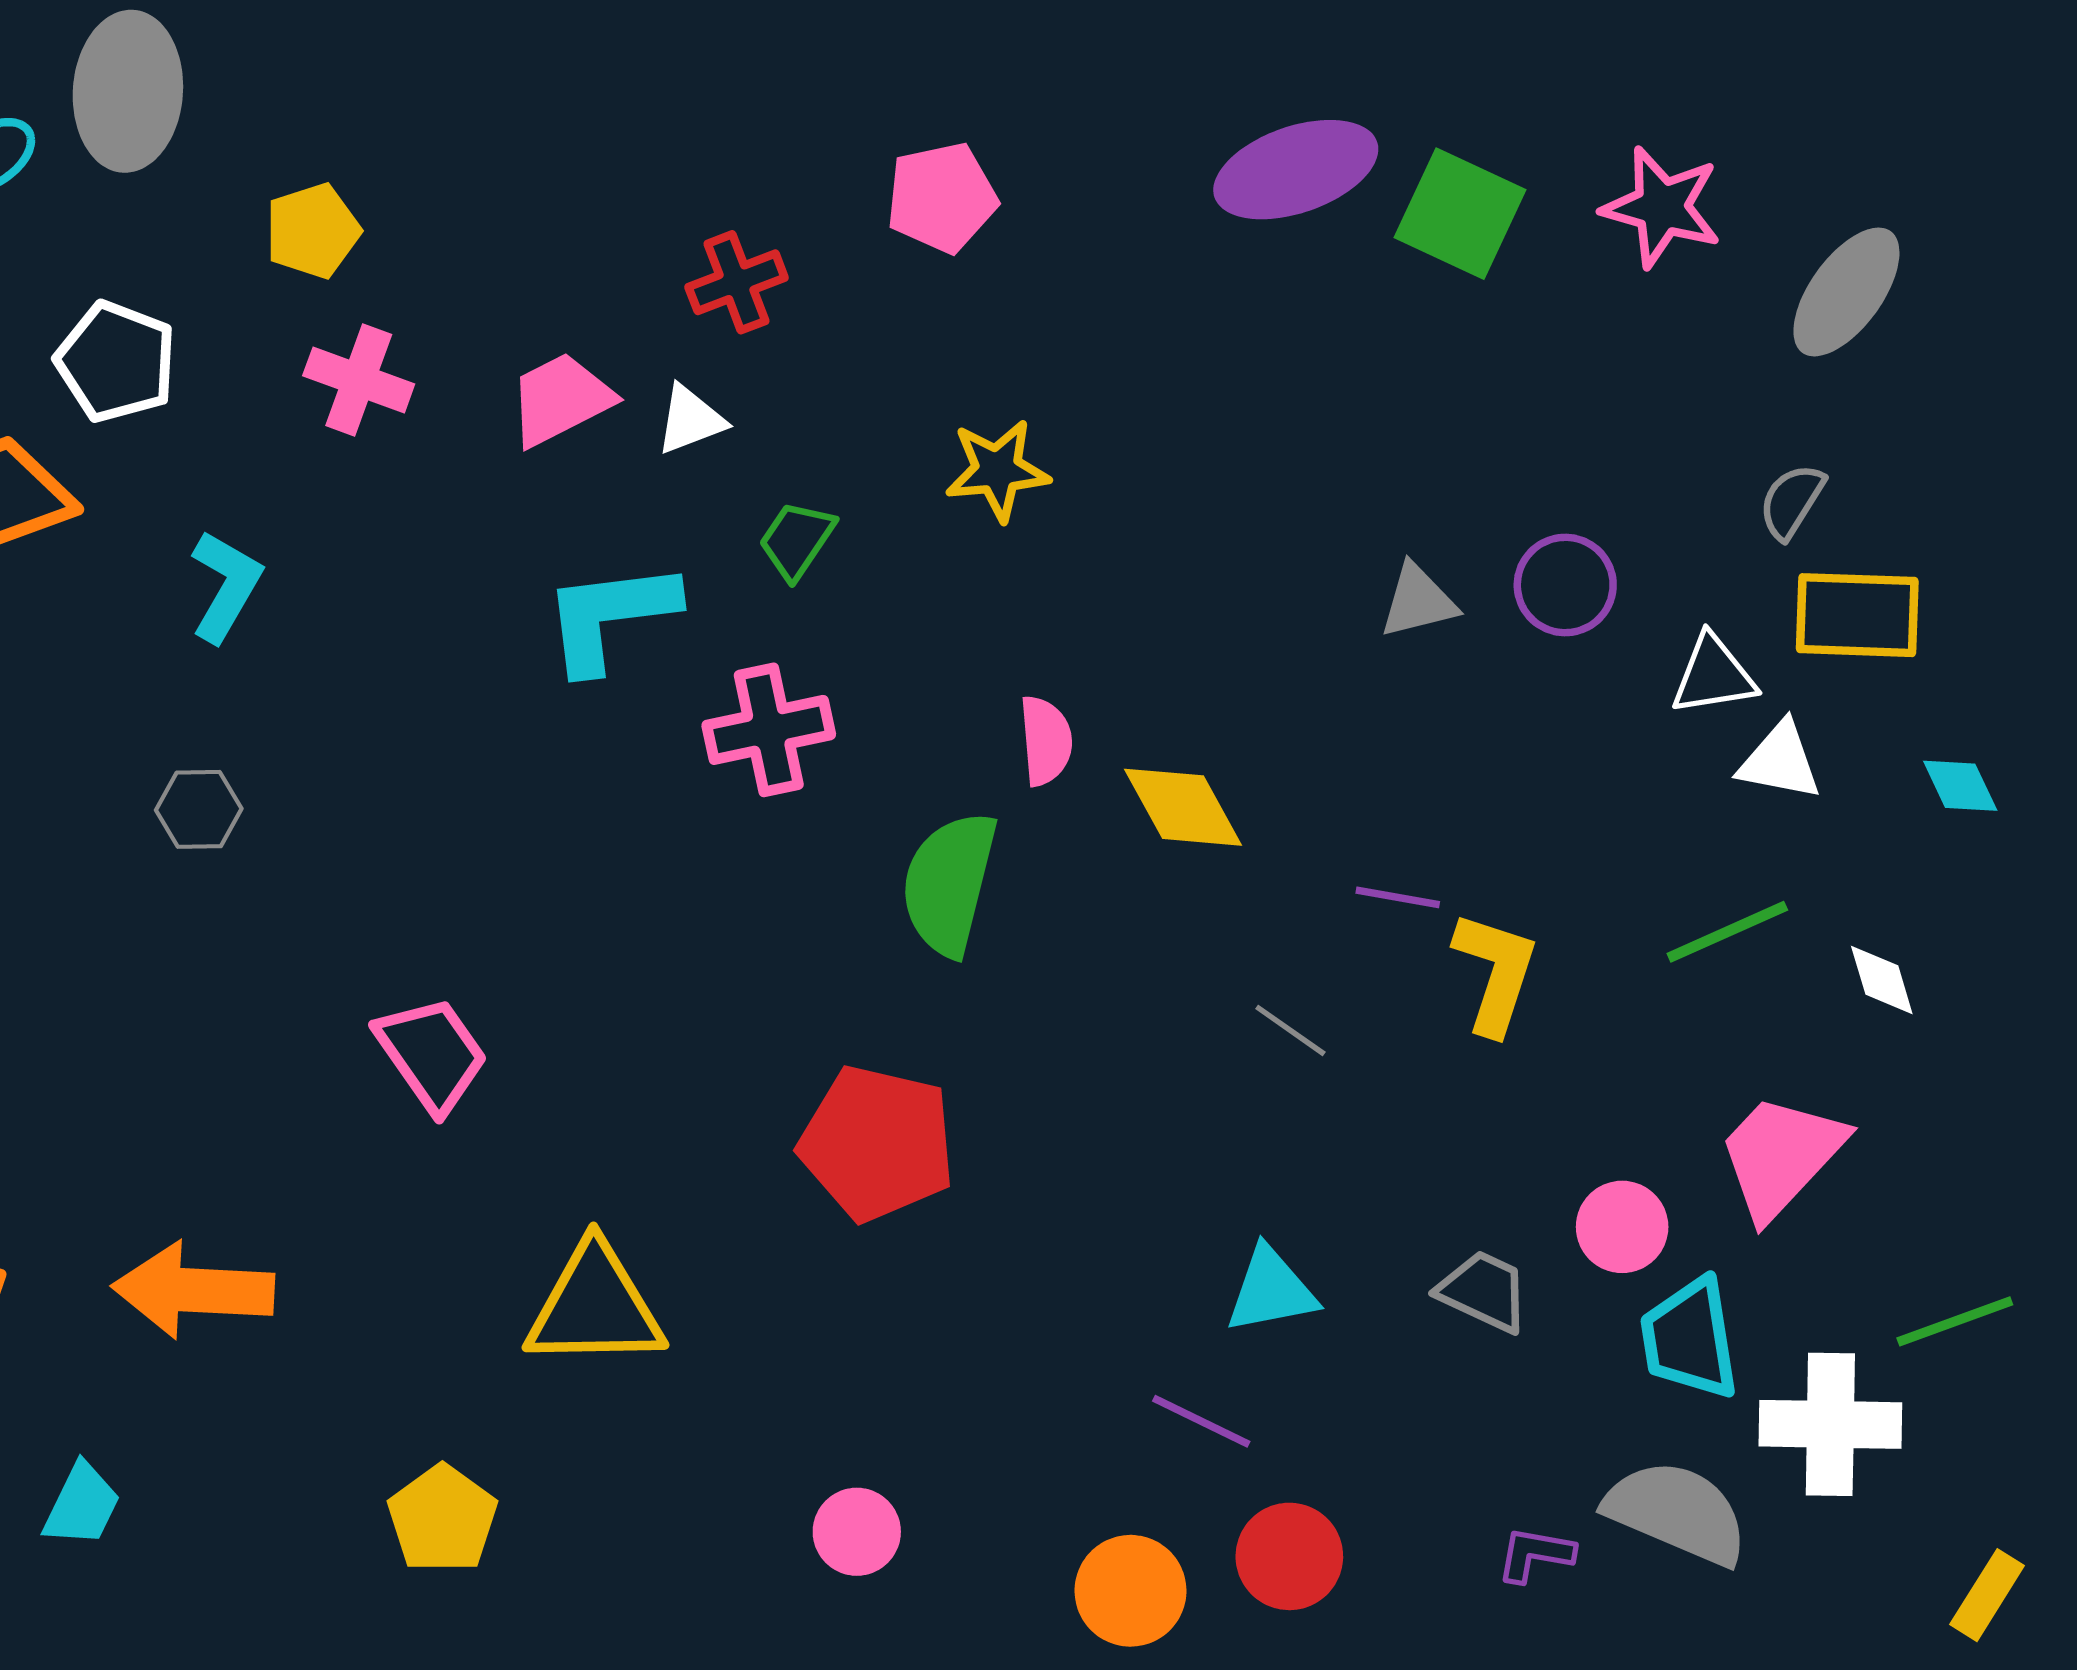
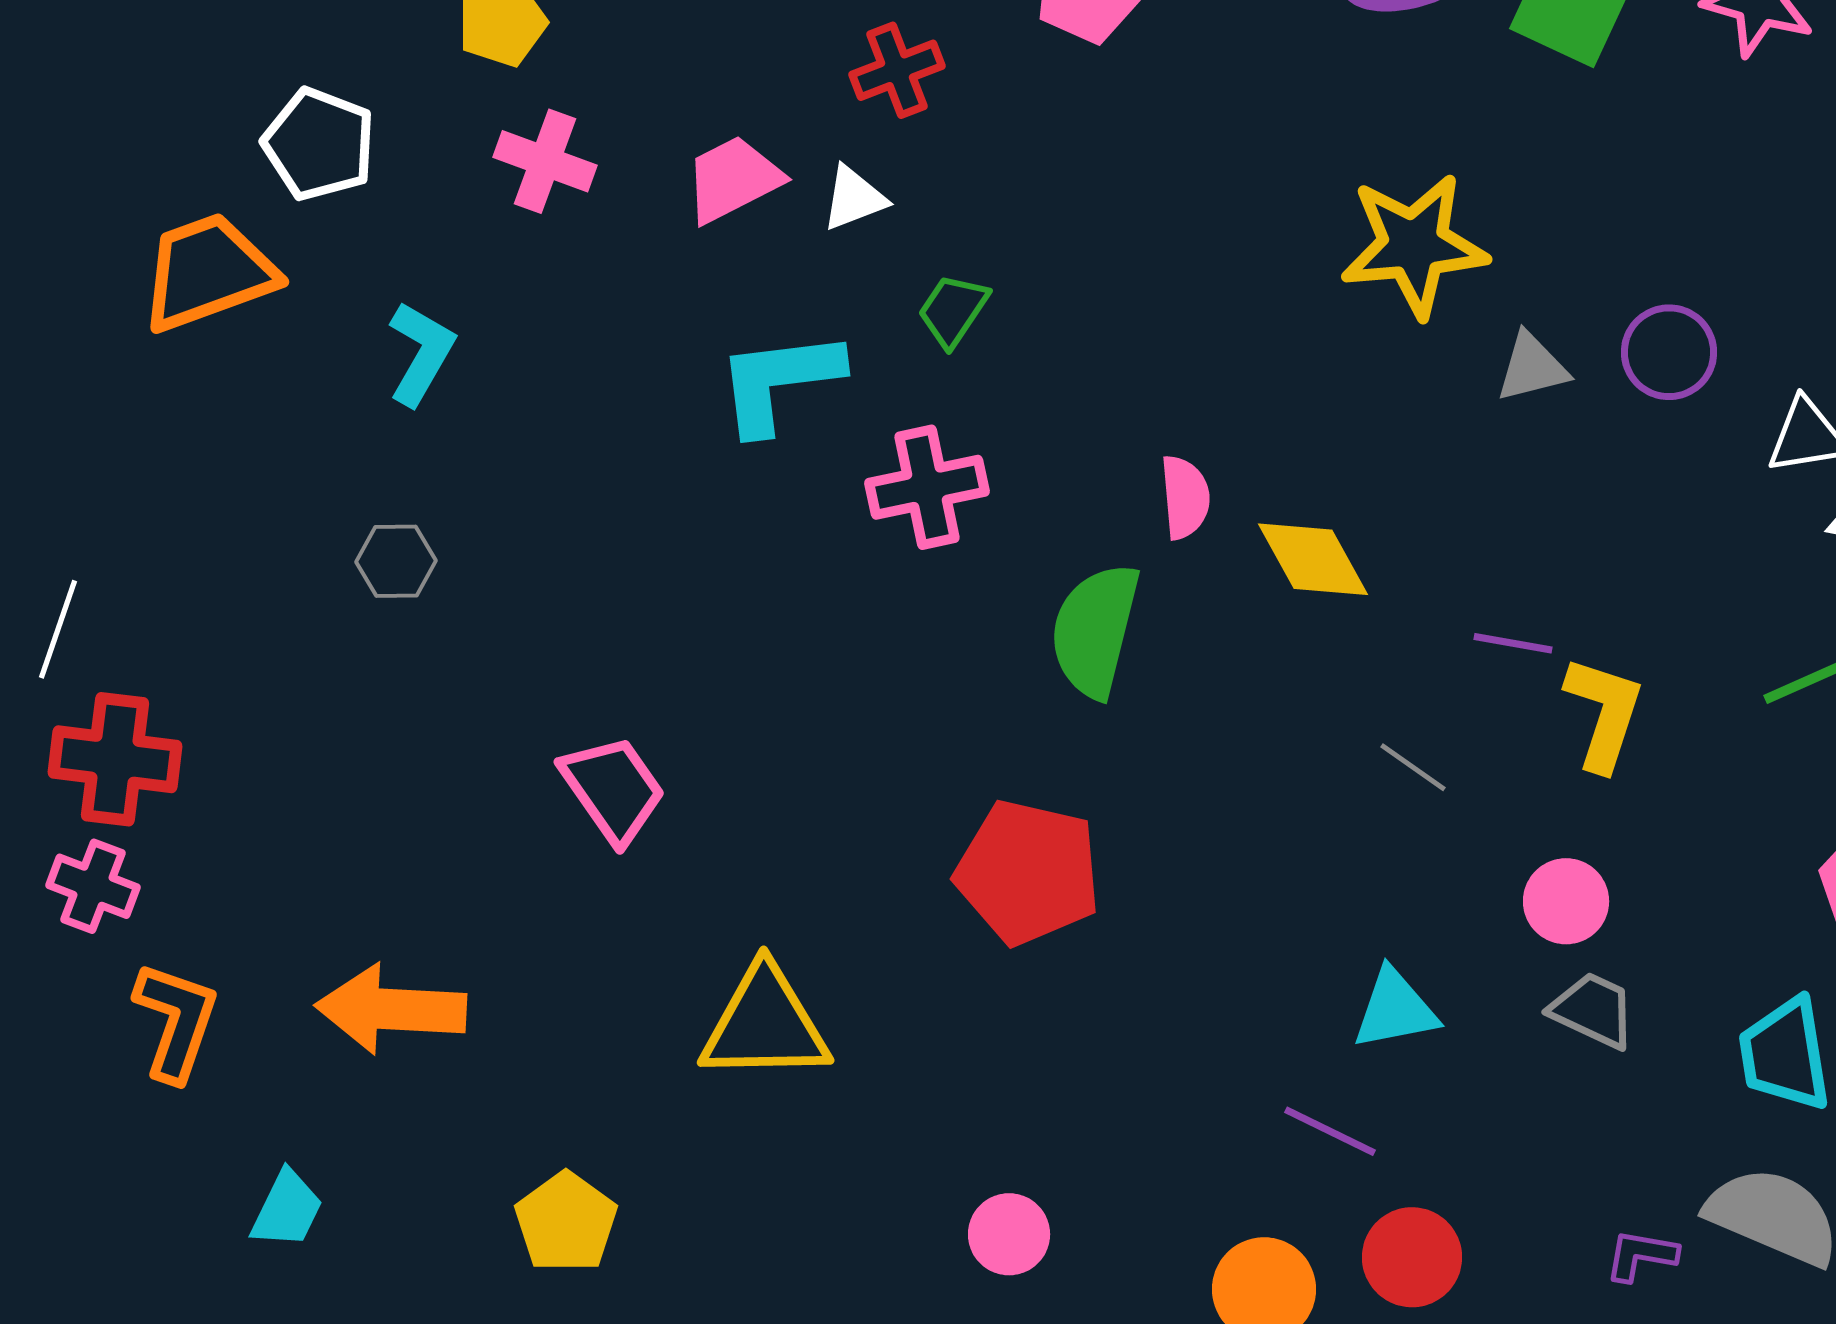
yellow star: (997, 470) -> (1414, 245), moved, size x1.5
pink circle: (1622, 1227) -> (1566, 901), moved
yellow pentagon: (442, 1519) -> (566, 1222), moved

